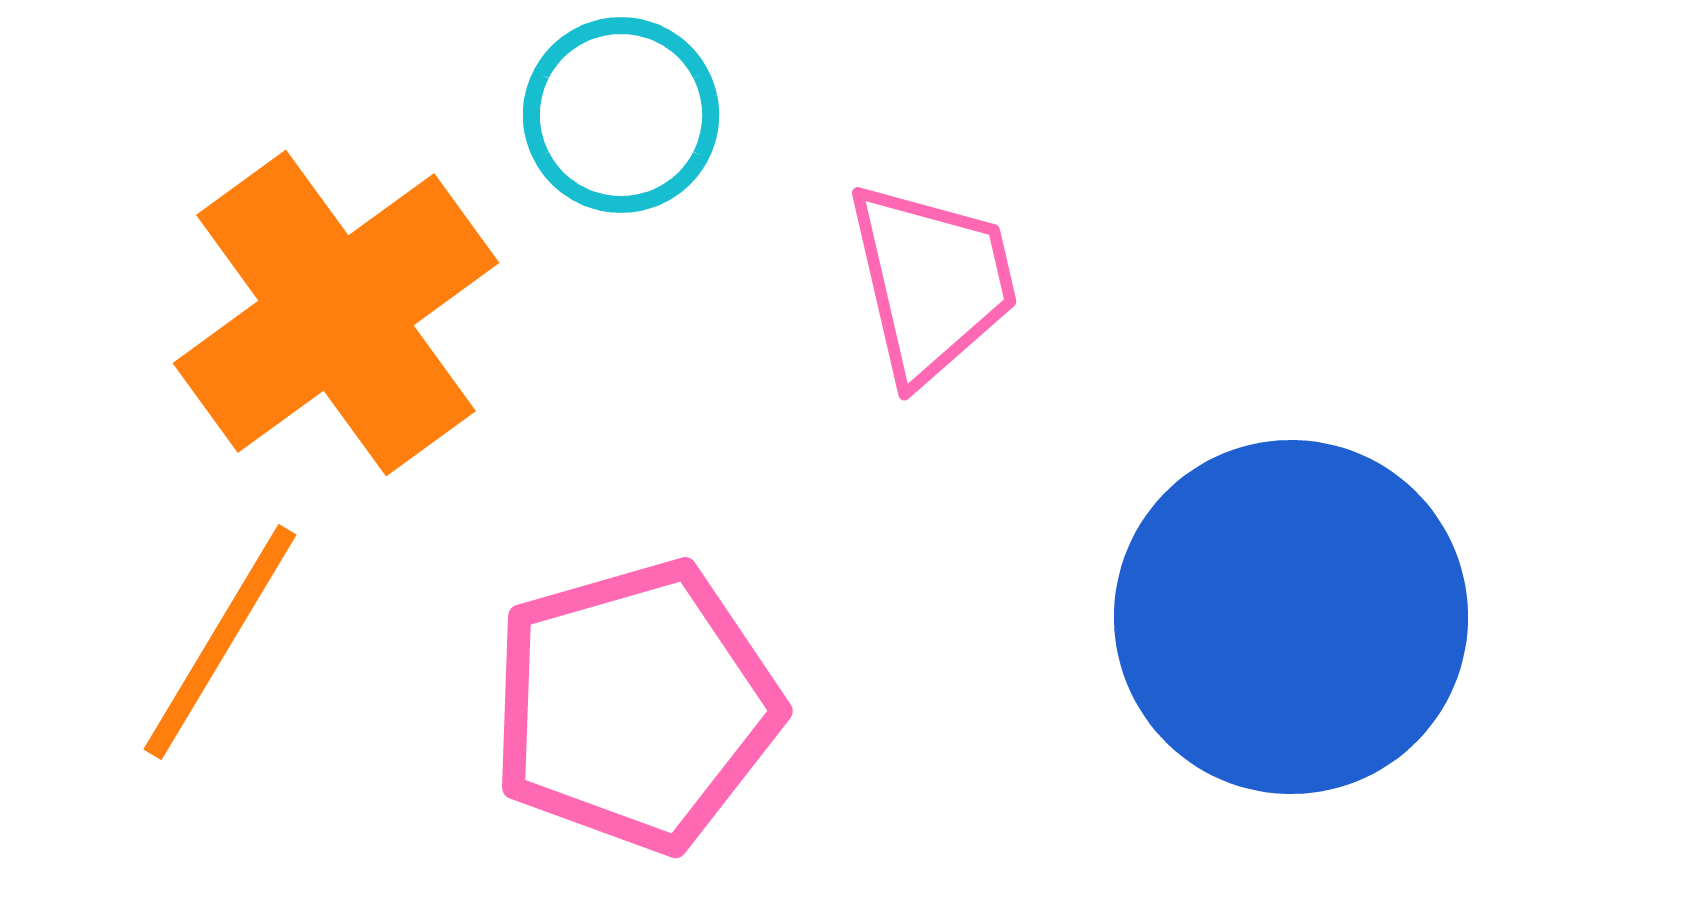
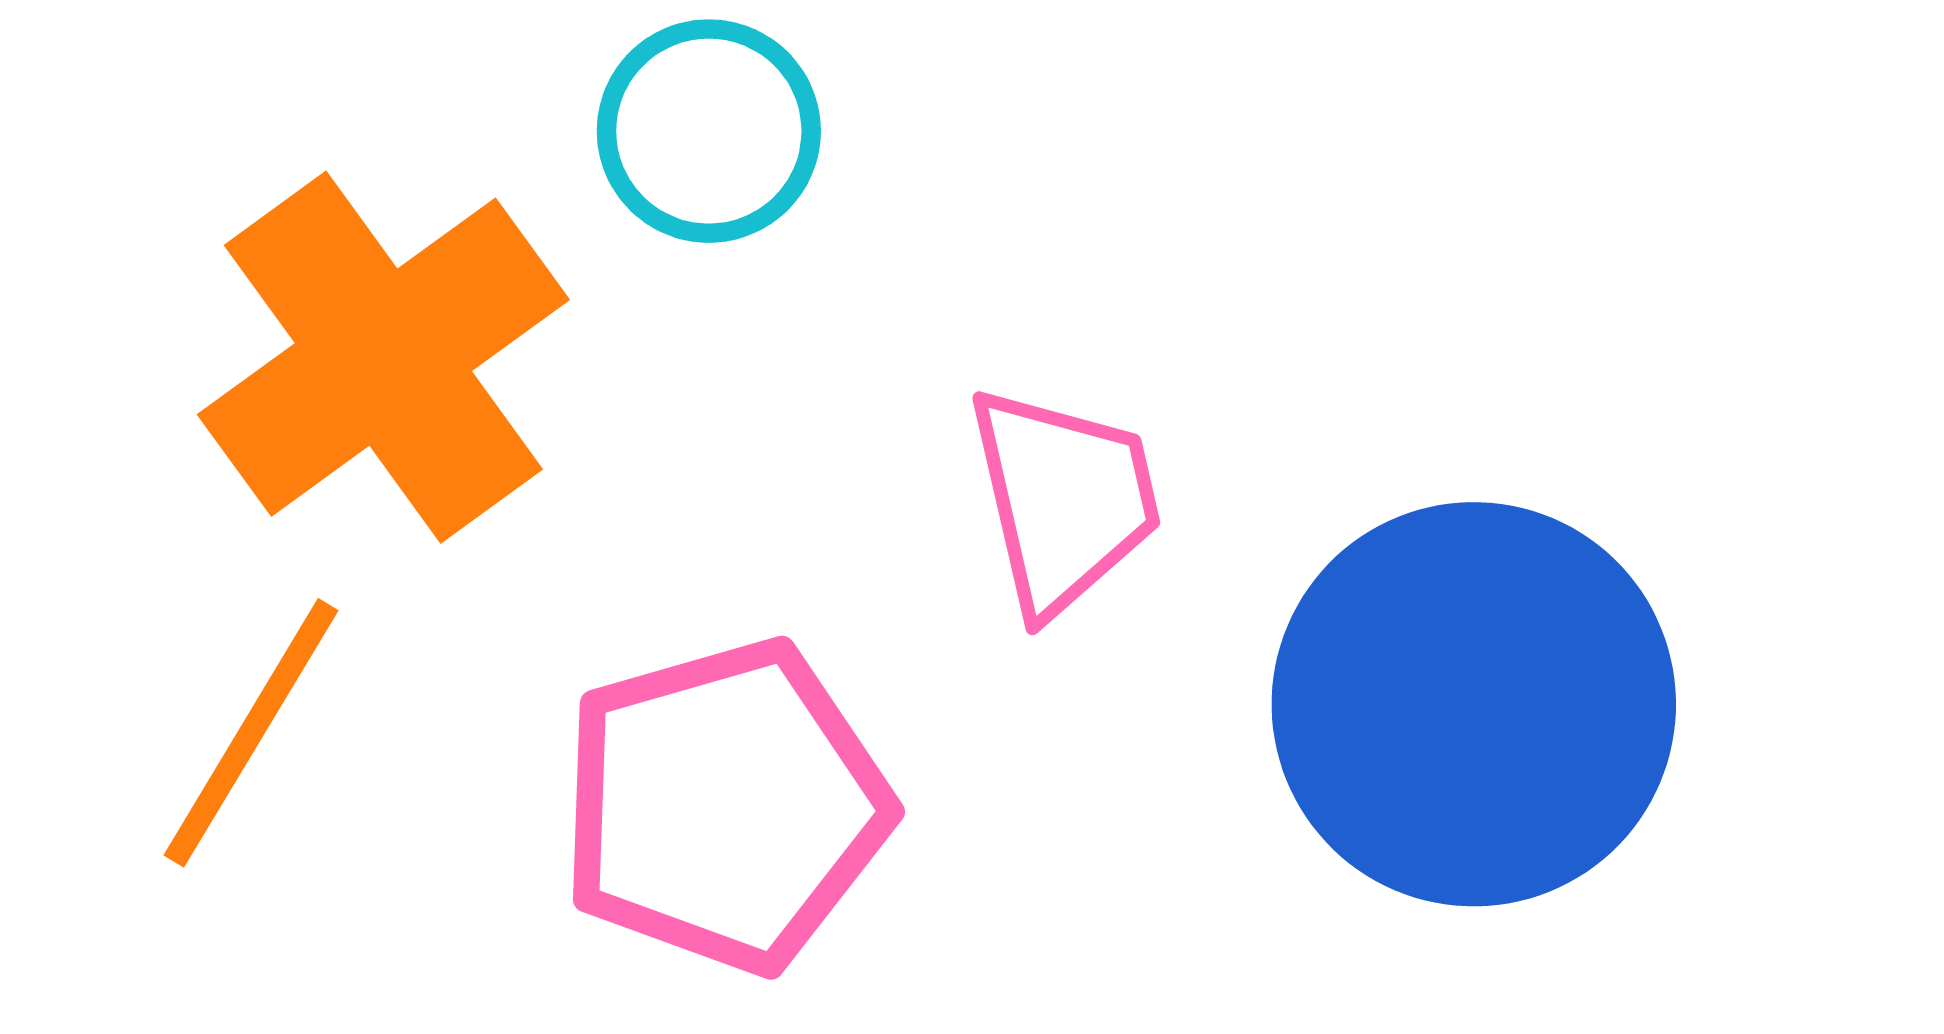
pink trapezoid: (932, 282) -> (1064, 500), moved

